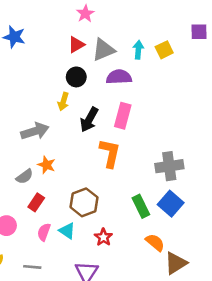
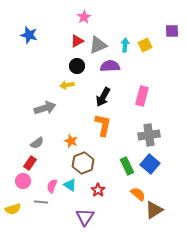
yellow arrow: (63, 102) -> (67, 85), turned 64
pink rectangle: (123, 116) -> (142, 96), moved
black arrow: (89, 120) -> (103, 97), moved
orange star: (47, 165) -> (71, 141), moved
red rectangle: (36, 202) -> (30, 163), moved
gray line: (32, 267) -> (41, 202), moved

